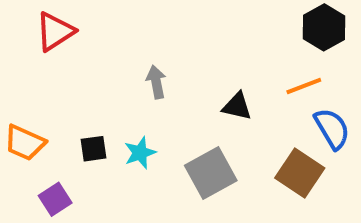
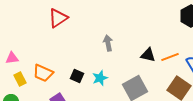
orange line: (304, 86) -> (170, 57), moved
black square: (93, 149) -> (77, 76), turned 32

